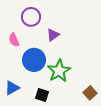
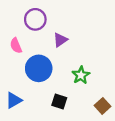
green star: (59, 71) -> (81, 75), moved, size x0.7
black square: (42, 95) -> (59, 101), moved

